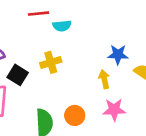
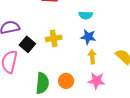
cyan semicircle: (62, 26) -> (86, 15), moved
blue star: (118, 55) -> (88, 37), moved

